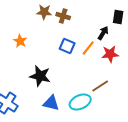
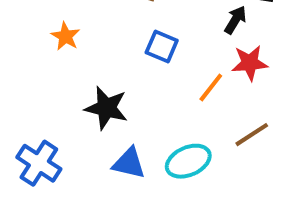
orange line: (88, 48) -> (211, 87), moved
brown line: (100, 86) -> (252, 135), moved

